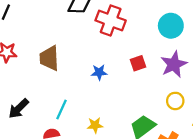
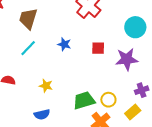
yellow circle: (175, 101) -> (108, 100), moved
cyan line: (62, 110) -> (28, 48), moved

